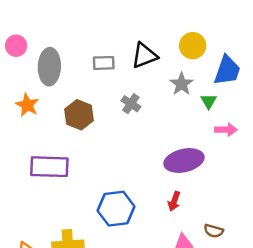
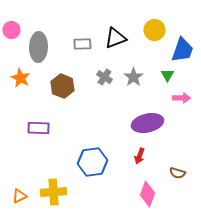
gray star: (182, 84) -> (133, 77), moved
purple rectangle: (49, 167) -> (38, 128), size x0.7
brown semicircle: (214, 231) -> (177, 173), moved

